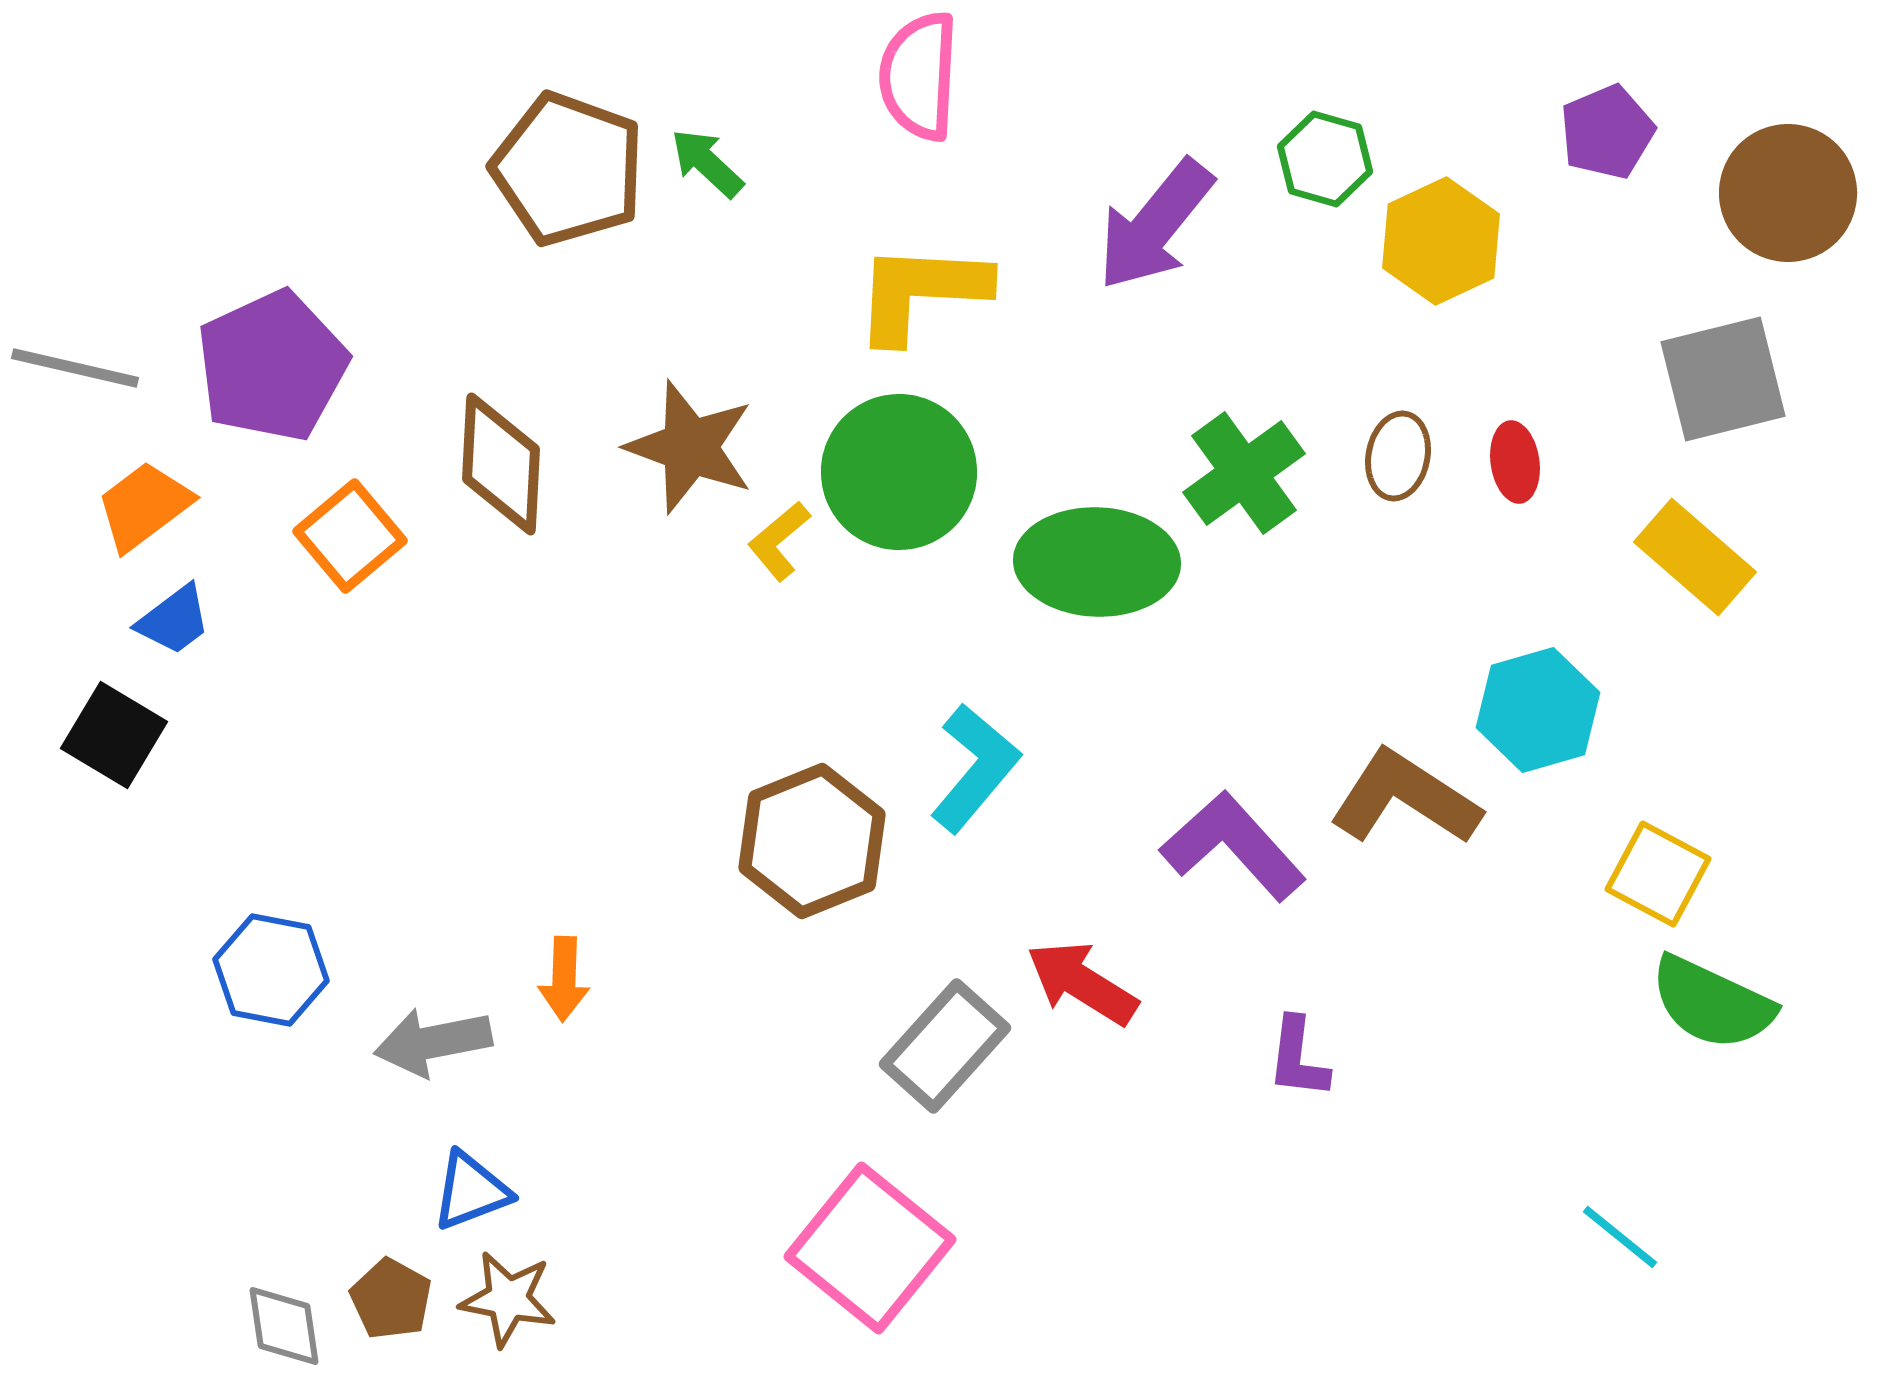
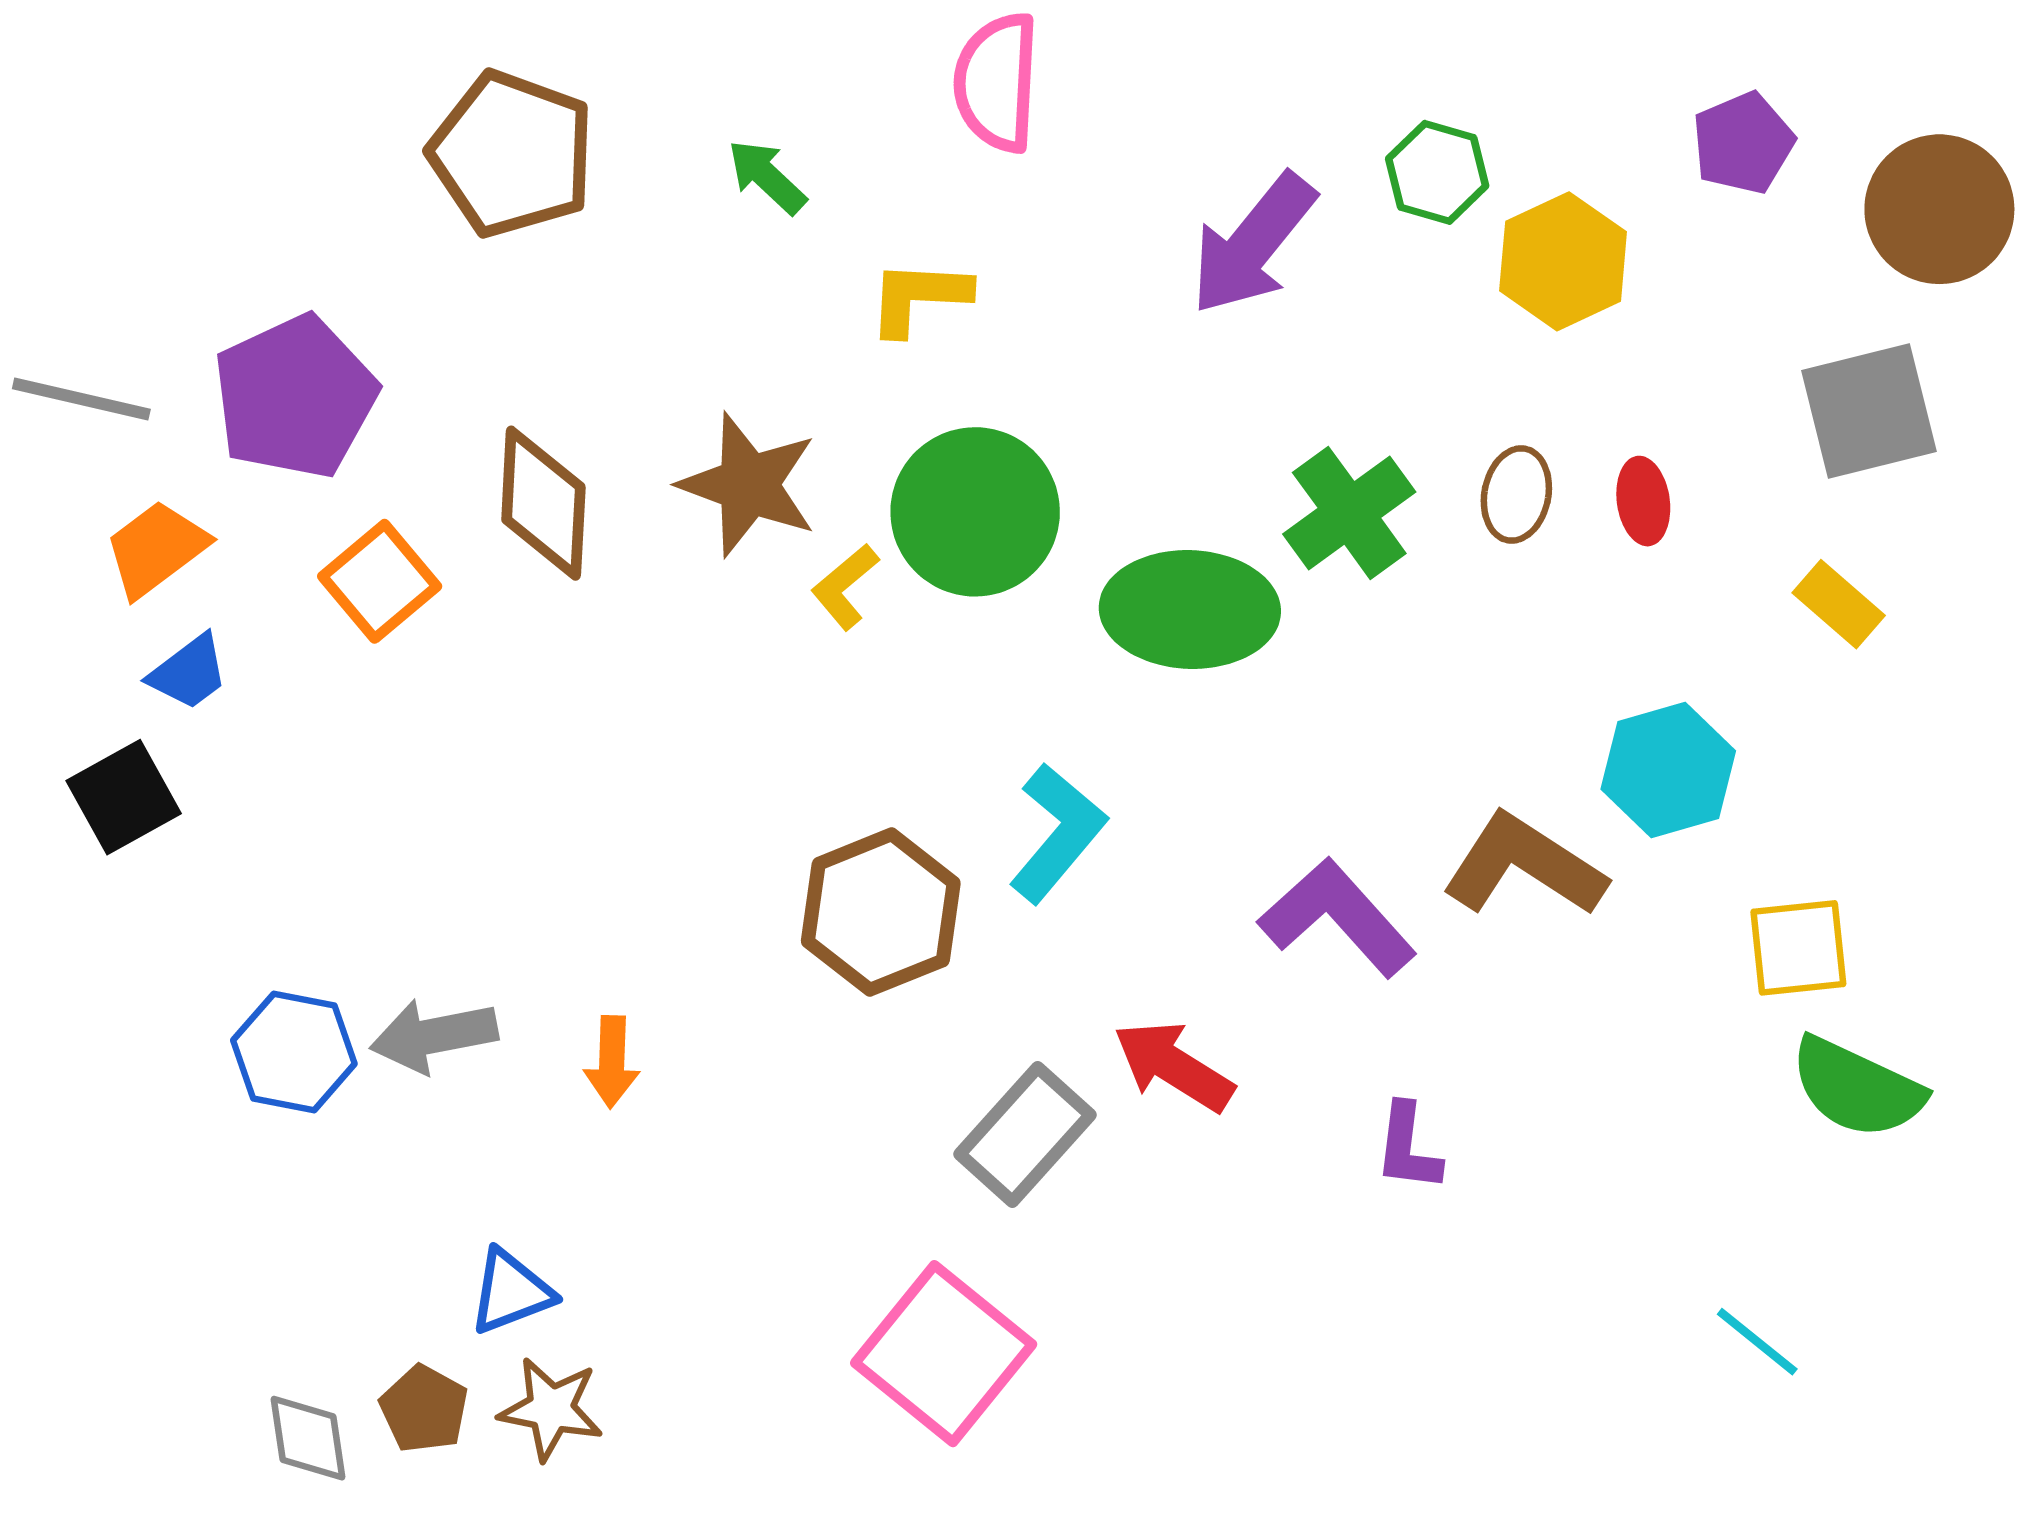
brown pentagon: (568, 169) -> (512, 154), moved
yellow L-shape: (921, 292) -> (919, 297), moved, size x0.7
yellow rectangle: (1695, 557) -> (1839, 604), size x0.7
black square: (114, 735) -> (124, 797), turned 30
yellow square: (1658, 874) -> (1798, 948), turned -34
gray arrow: (433, 1042) -> (434, 1036), moved

